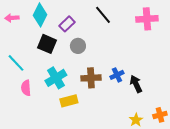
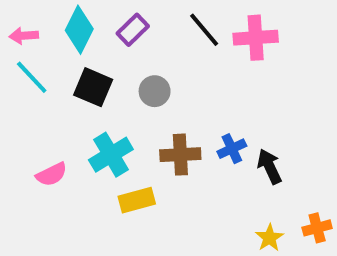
pink cross: (147, 19) -> (256, 38), moved
purple rectangle: (67, 24) -> (133, 30), moved
cyan line: (16, 63) -> (32, 77), moved
pink semicircle: (26, 88) -> (52, 174), turned -112

